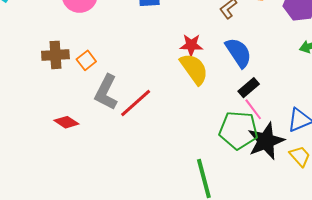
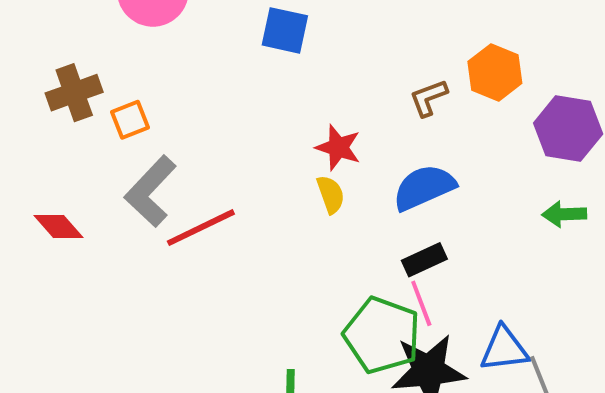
blue semicircle: (238, 53) -> (424, 187), turned -96
brown cross: (55, 55) -> (74, 93), turned -32
yellow semicircle: (194, 69) -> (331, 194), size x0.6

